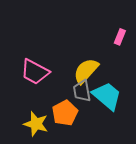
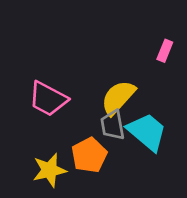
yellow star: (36, 124) -> (49, 170), turned -30

